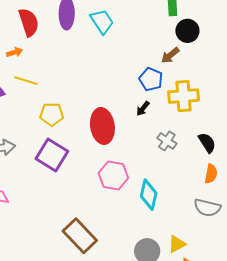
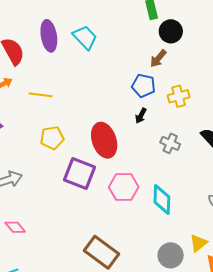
yellow line: (26, 81) -> (41, 95), moved
yellow cross: (184, 96) -> (179, 96), size x0.7
purple square: (52, 155) -> (80, 173), moved

